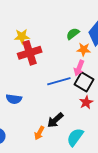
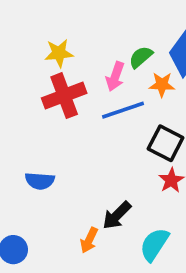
yellow star: (22, 37) -> (59, 53), moved
pink arrow: (79, 68) -> (115, 77), moved
blue line: (59, 81) -> (123, 110), moved

